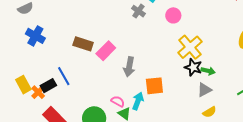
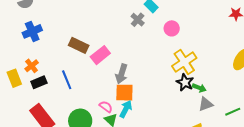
blue cross: (35, 36) -> (32, 31), turned 30
blue line: (64, 76) -> (67, 80), moved
orange square: (154, 86) -> (124, 93), moved
gray triangle: (204, 90) -> (206, 104), moved
orange cross: (38, 92) -> (32, 66), moved

